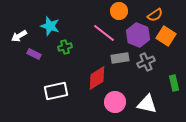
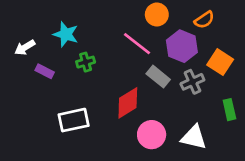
orange square: (166, 36) -> (220, 62), moved
gray rectangle: (120, 58) -> (158, 77), turned 48

